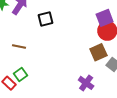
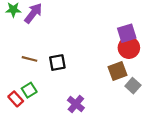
black square: (46, 19) -> (57, 63), moved
purple cross: (86, 83) -> (76, 104), moved

